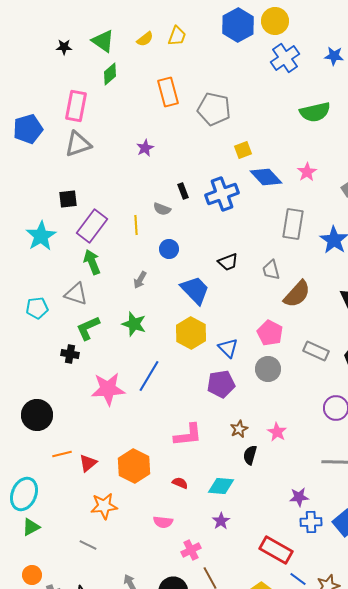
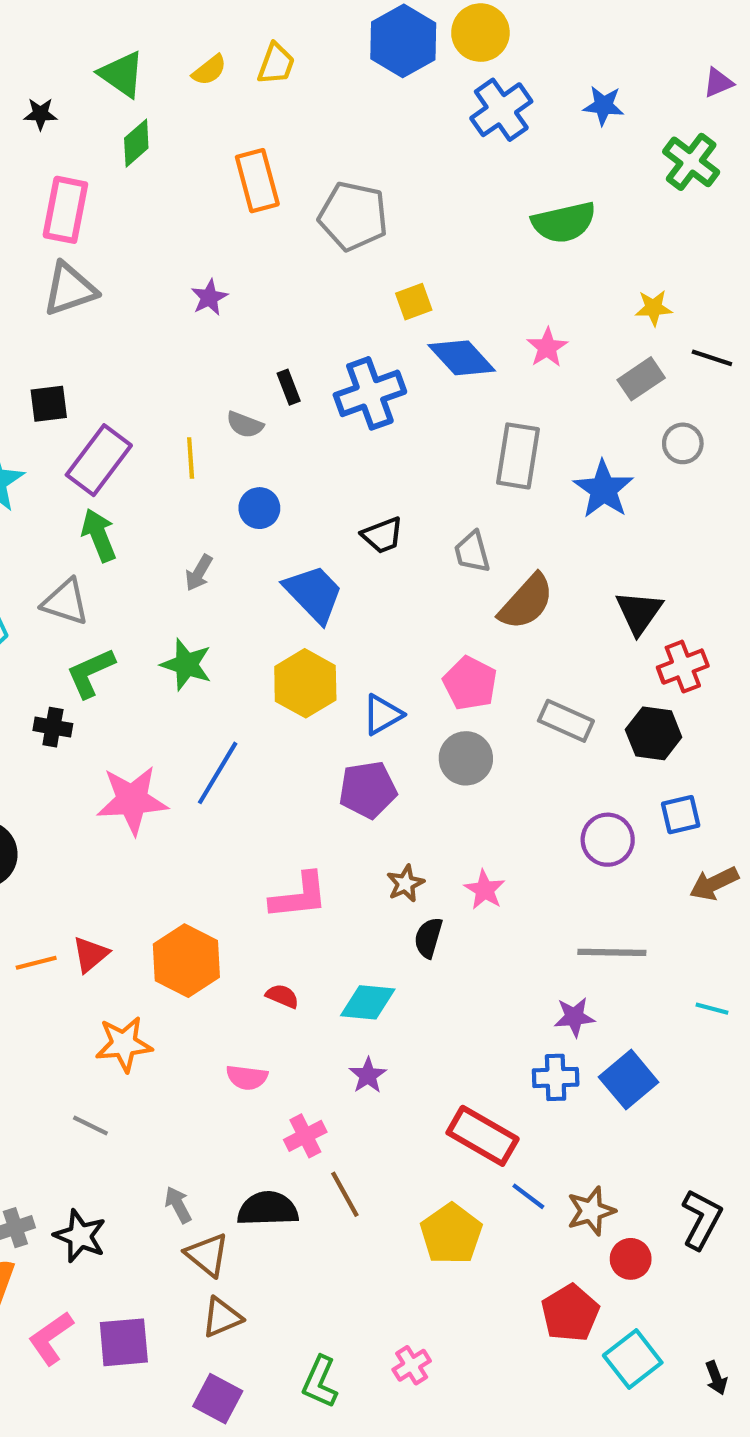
black star: (64, 47) -> (40, 114), moved
blue triangle: (228, 348) -> (382, 715), turned 45
orange line: (62, 454) -> (36, 963), moved
purple star: (299, 497) -> (574, 1017), moved

